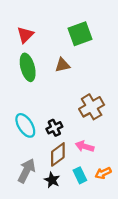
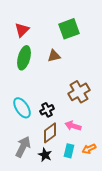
green ellipse: (28, 67) -> (24, 58), turned 30
cyan rectangle: (80, 175) -> (69, 151), turned 40

